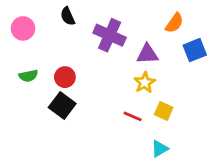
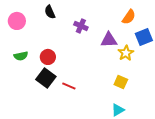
purple cross: (110, 35) -> (81, 26), size x0.6
yellow star: (145, 83) -> (126, 53), moved
red line: (133, 116) -> (69, 86), moved

